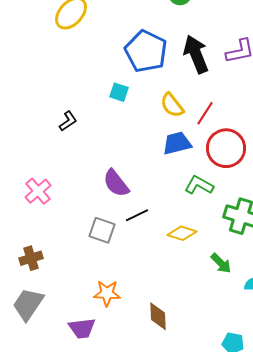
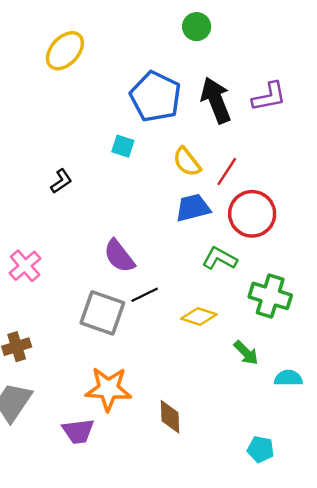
gray square: (102, 230) -> (102, 313), size x1.4
orange star: (107, 293) -> (108, 389), size x1.4

